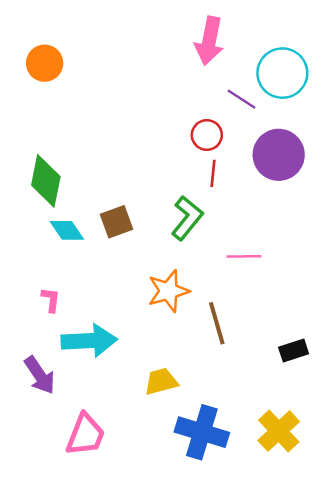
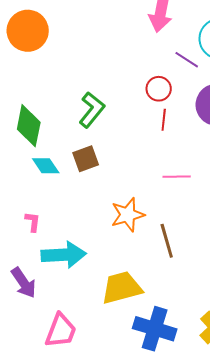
orange circle: (45, 63) -> (28, 31), size x1.4
green L-shape: (187, 218) -> (92, 110), moved
pink line: (244, 256) -> (177, 177), moved
yellow trapezoid: (161, 381) -> (122, 288), size x1.5

